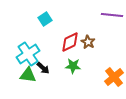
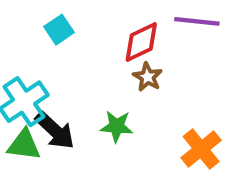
red diamond: (70, 42) -> (141, 42), moved
black arrow: (43, 68) -> (55, 130), size x1.5

